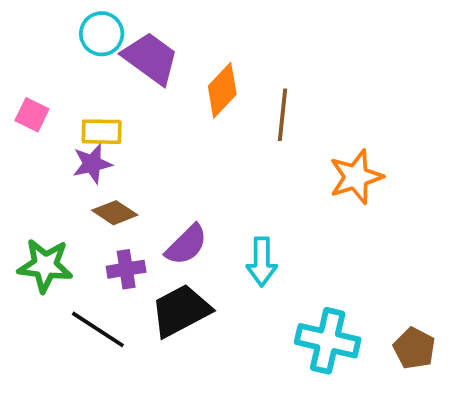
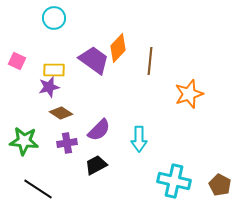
purple trapezoid: (151, 58) -> (94, 60), moved
black trapezoid: (181, 311) -> (96, 165), size x0.7
black line: (98, 329) -> (38, 189), moved

